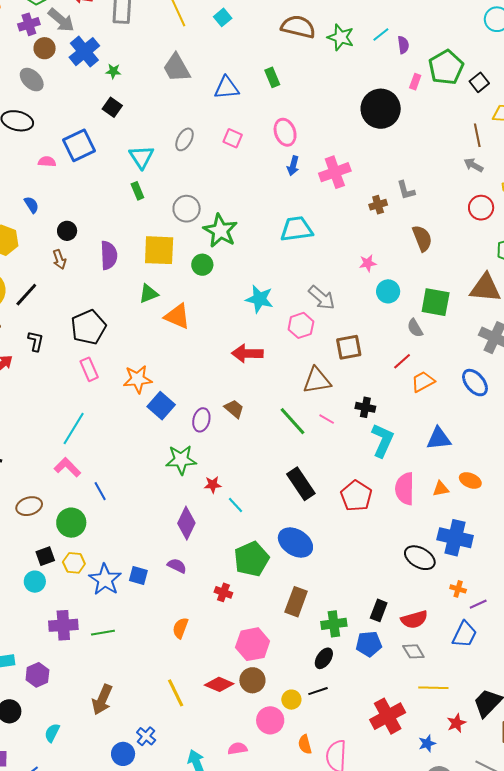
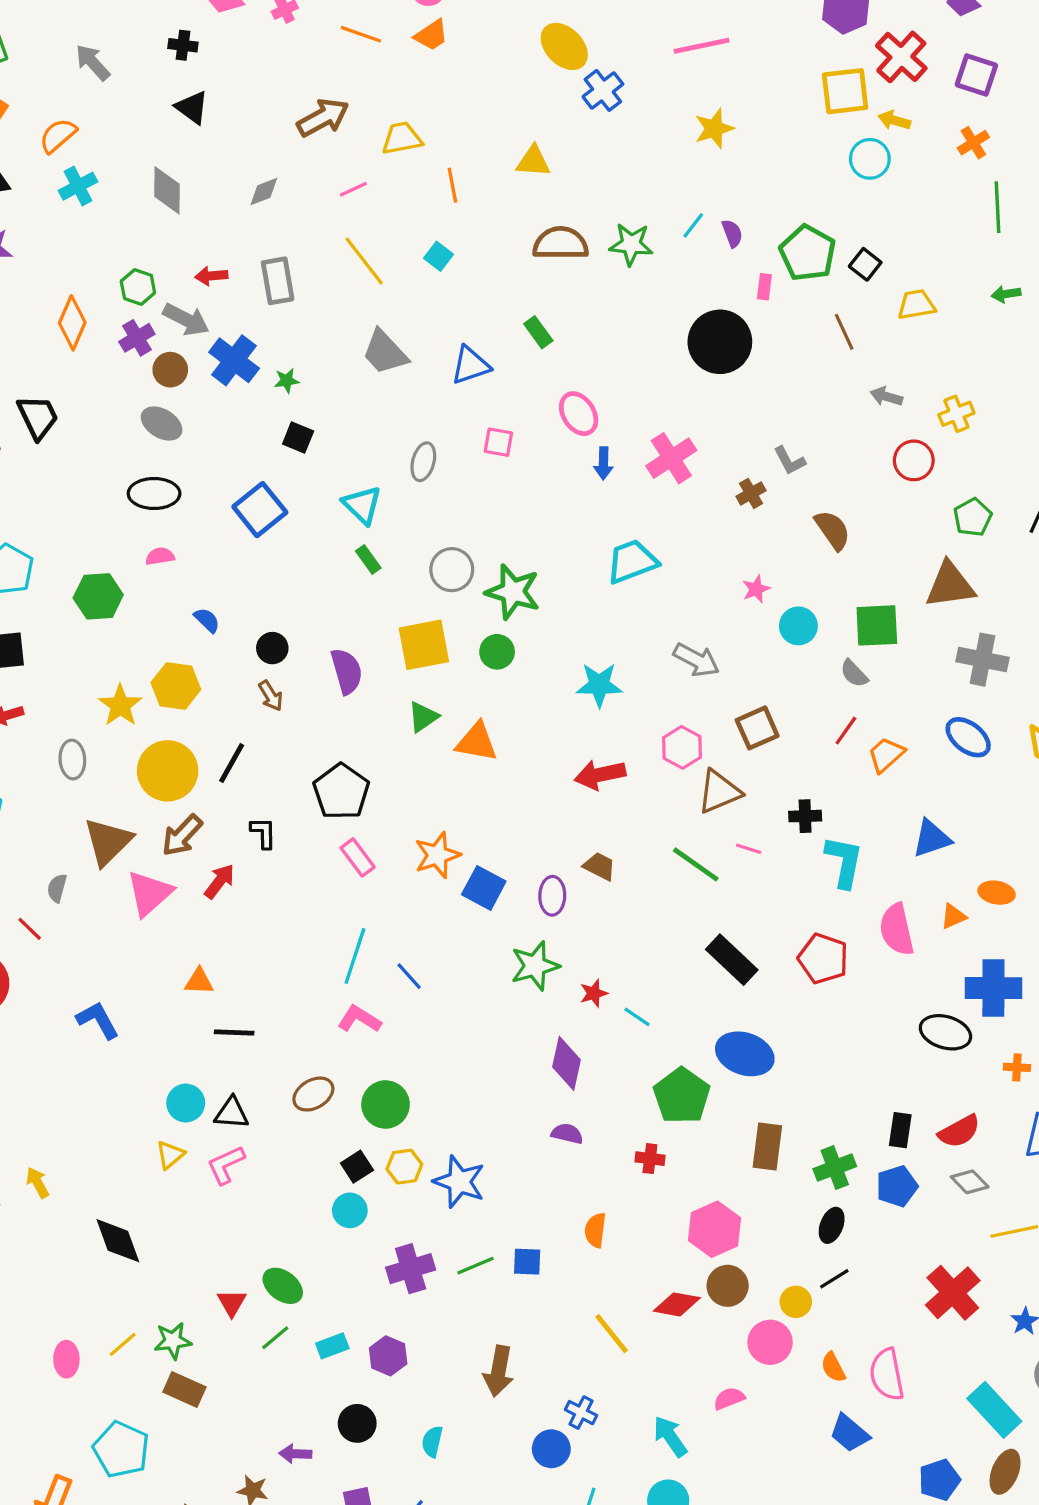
brown line: (477, 135) -> (844, 332), moved
pink semicircle: (47, 162) -> (160, 556), moved
pink hexagon: (301, 325) -> (682, 747), moved
blue line: (100, 491) -> (409, 976), moved
blue square: (138, 576) -> (527, 1262), moved

